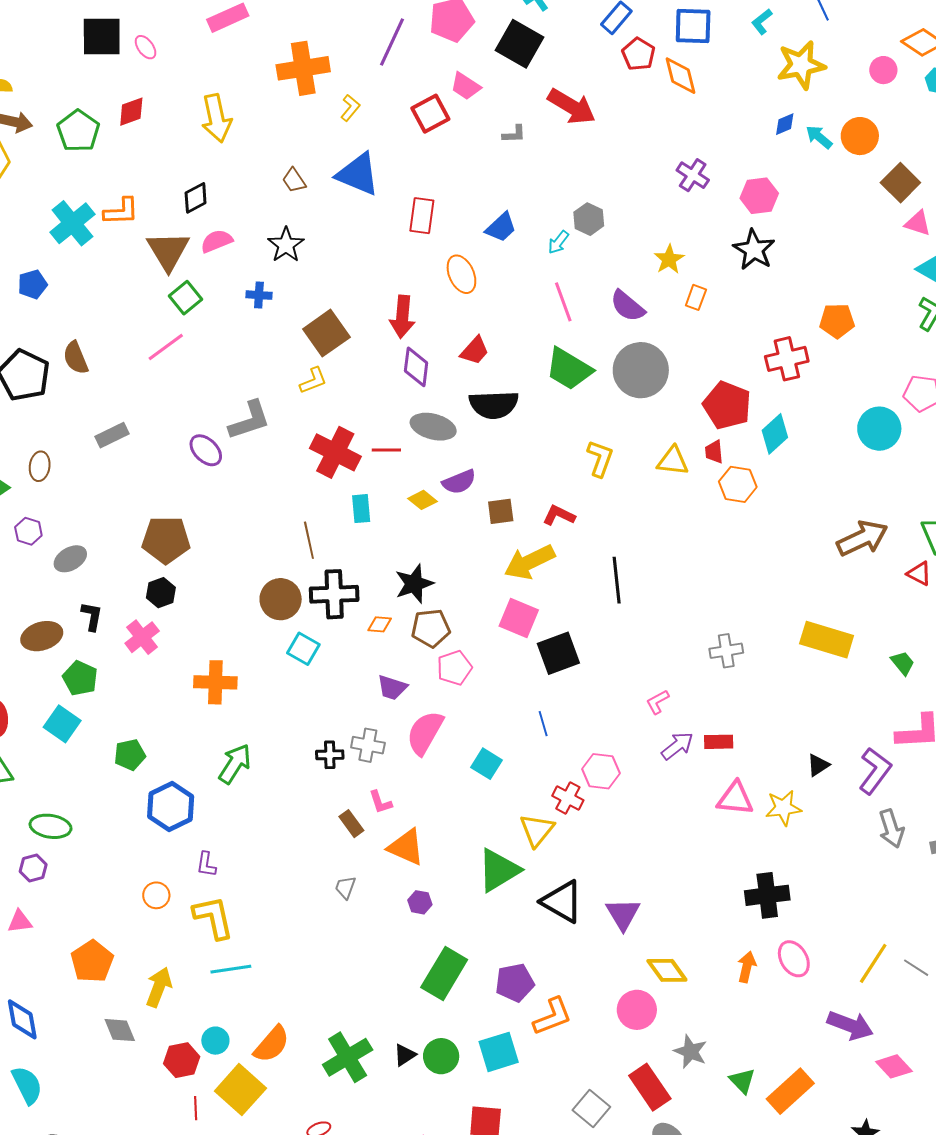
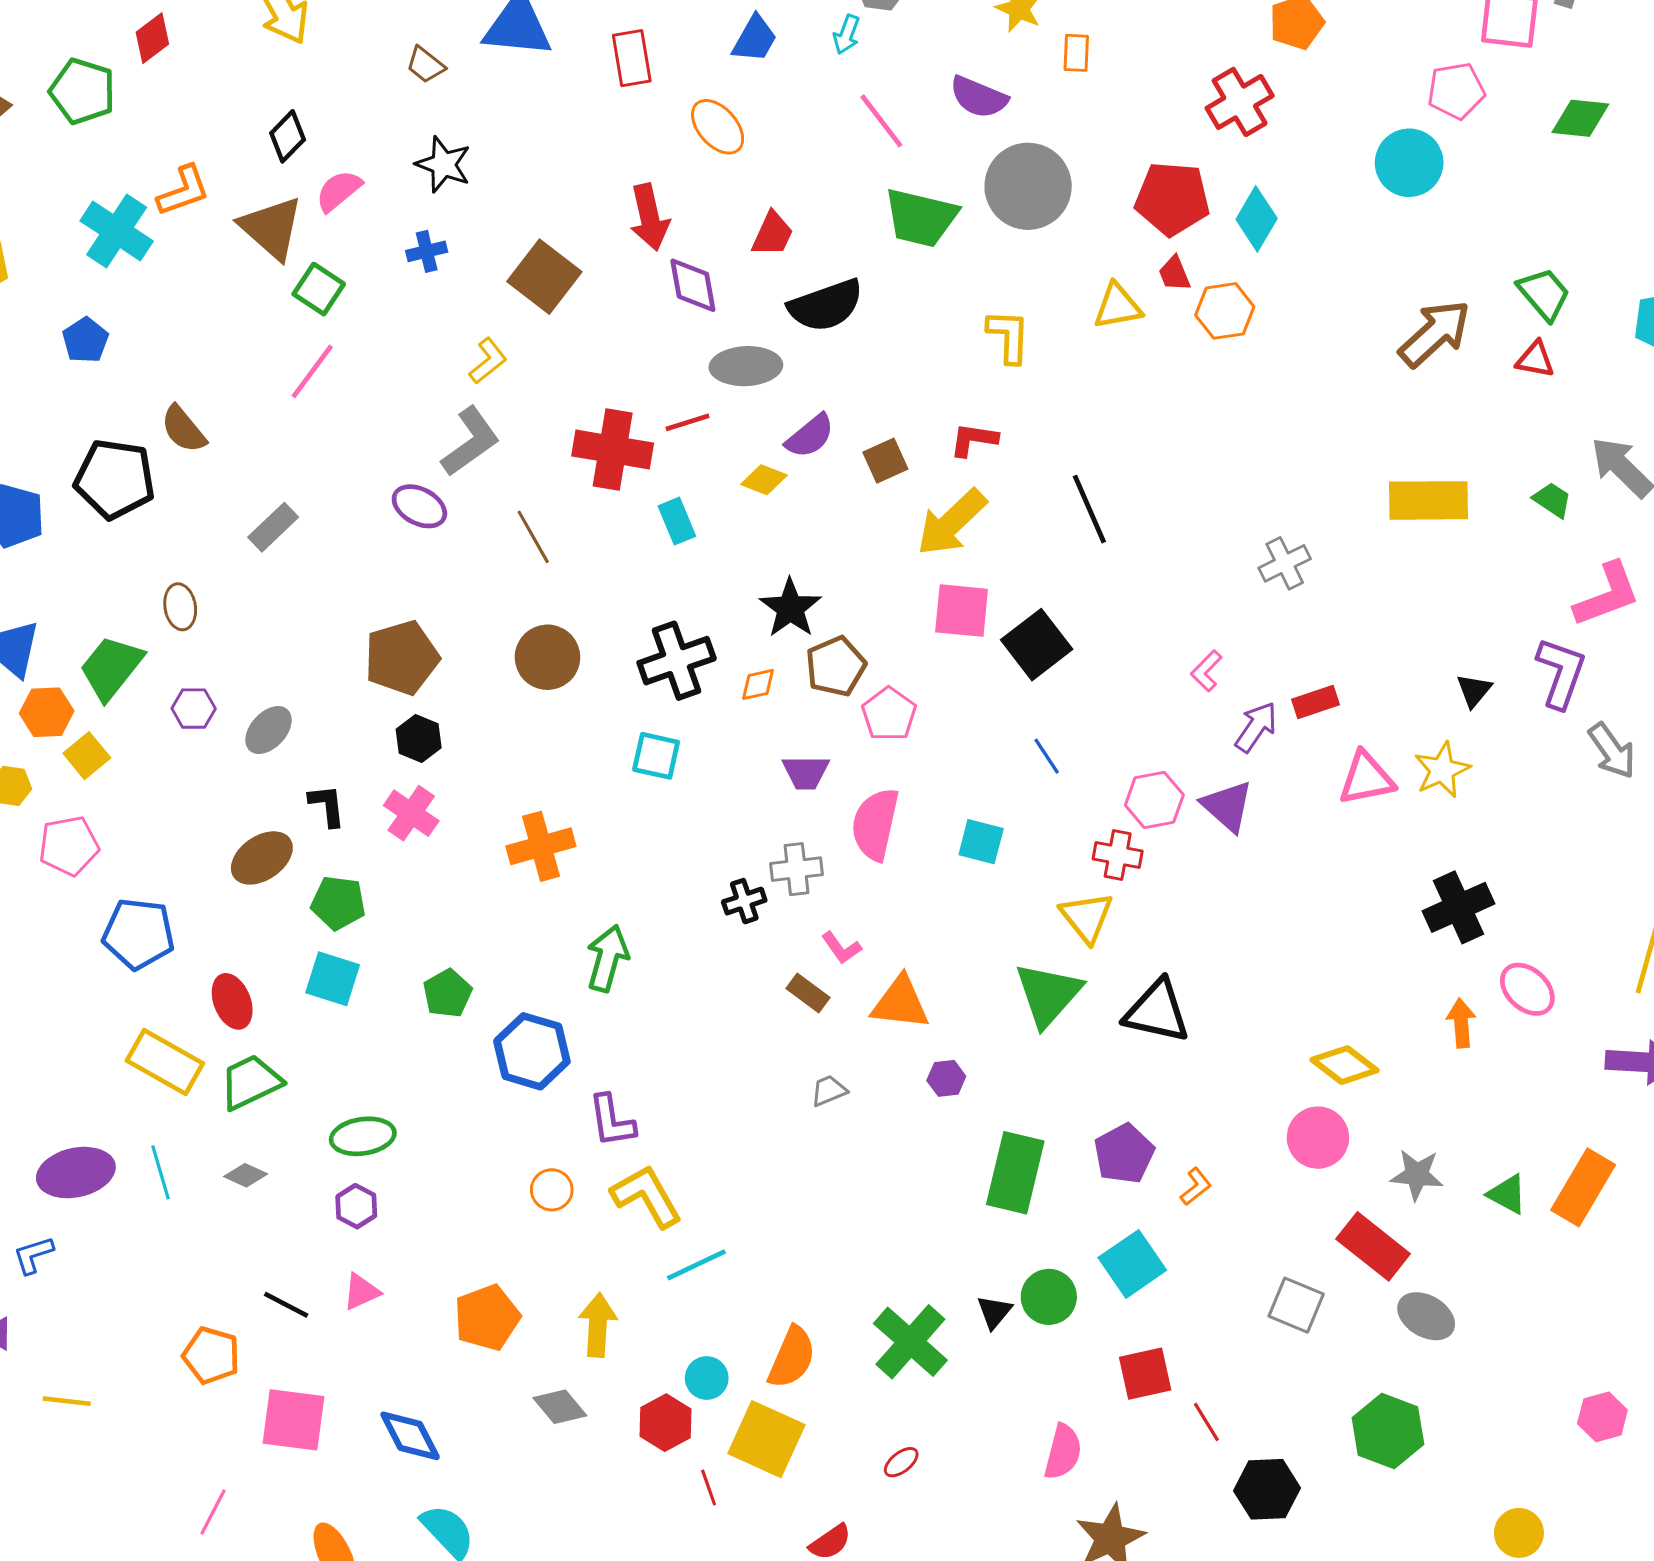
yellow L-shape: (313, 381) -> (488, 361), moved
brown line: (309, 540) -> (533, 537), moved
brown circle: (281, 599) -> (547, 657), moved
purple L-shape: (206, 864) -> (612, 1121), size x1.4
gray trapezoid: (345, 887) -> (829, 1091), turned 65
purple triangle: (623, 914) -> (1227, 806), moved
orange pentagon: (92, 961) -> (487, 1318), turned 30
orange L-shape: (552, 1017) -> (1196, 1187), size x0.6

